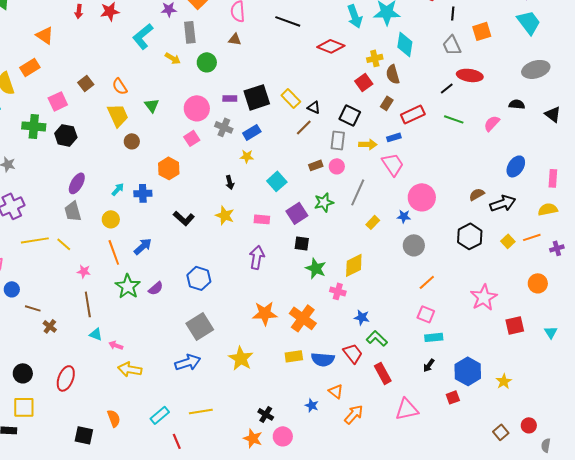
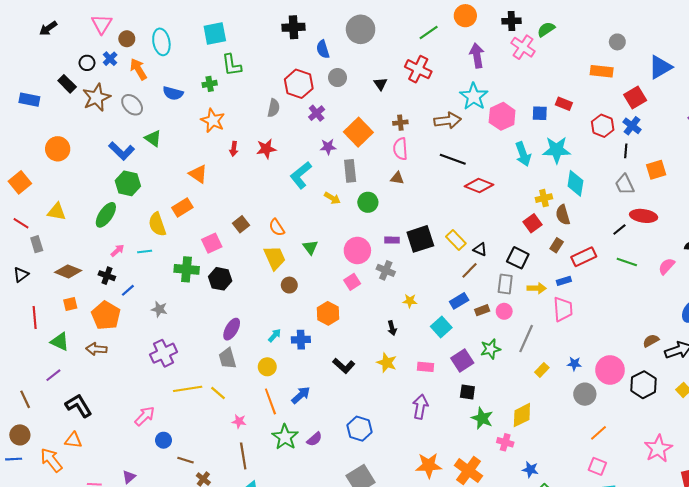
red diamond: (331, 46) -> (479, 186), moved
blue rectangle: (252, 132) -> (459, 301), moved
pink trapezoid: (393, 164) -> (563, 309), turned 30
pink circle: (422, 197) -> (610, 370), moved

